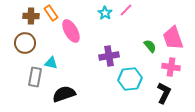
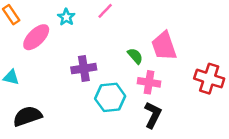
cyan star: (105, 13) -> (66, 17), moved
pink ellipse: (71, 31) -> (36, 37), turned 75
pink cross: (171, 67) -> (149, 82), moved

